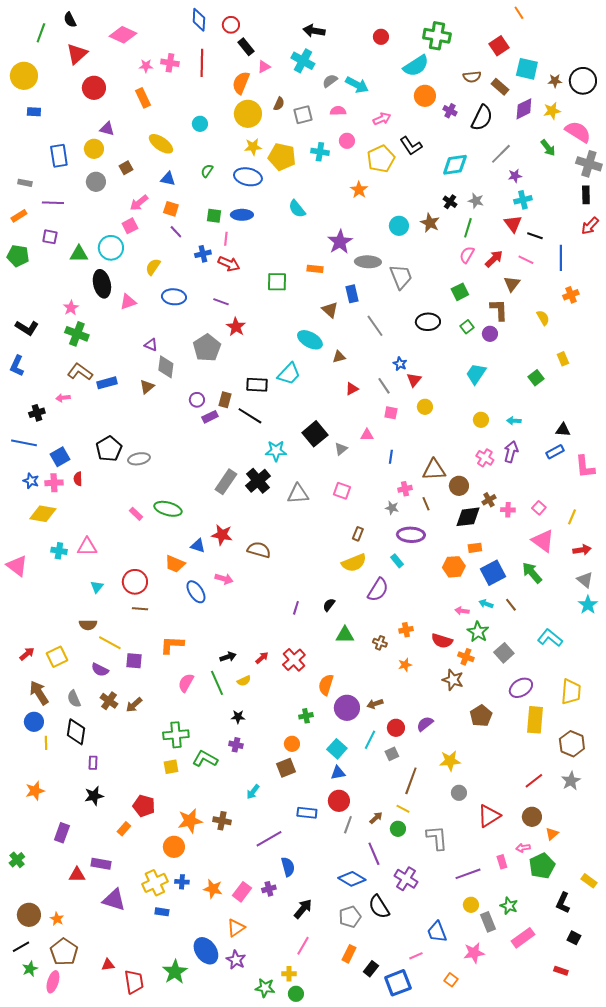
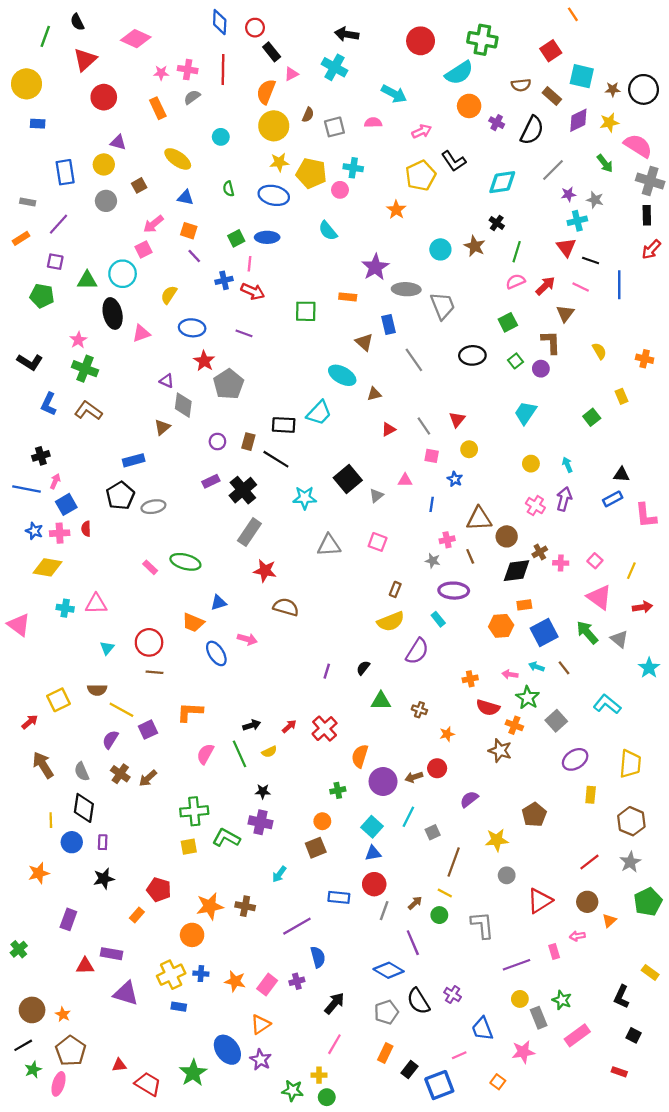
red circle: (381, 37) -> (421, 41), size x1.6
gray semicircle: (330, 81) -> (192, 97), moved
pink circle: (347, 141) -> (340, 190), moved
green semicircle: (207, 171) -> (228, 189), turned -48
gray star: (476, 201) -> (595, 200), moved
purple line: (53, 203) -> (59, 224), turned -50
green square: (214, 216) -> (236, 238), turned -35
pink semicircle: (467, 255) -> (515, 281), turned 36
green pentagon: (18, 256) -> (42, 296), moved
orange cross: (571, 295) -> (645, 359), moved, turned 35
red star: (236, 327) -> (204, 361), moved
blue star: (400, 364) -> (455, 479), moved
blue L-shape: (17, 366) -> (49, 404), moved
blue rectangle: (107, 383) -> (134, 460), moved
pink arrow: (63, 398) -> (55, 481), moved, turned 120
purple rectangle: (210, 417) -> (211, 481), moved
cyan arrow: (514, 421) -> (567, 465), turned 64
black cross: (258, 481) -> (243, 490), moved
red star: (222, 535) -> (265, 571), moved
blue triangle: (198, 546) -> (219, 603), turned -35
gray triangle: (585, 580) -> (619, 639), moved
orange cross: (406, 630) -> (470, 679), moved
yellow square: (57, 657) -> (59, 700), moved
purple square: (134, 661) -> (148, 730), turned -30
purple semicircle: (100, 670) -> (110, 740), turned 96
brown pentagon: (481, 716) -> (534, 815), moved
yellow rectangle: (535, 720) -> (591, 795), size x0.6
blue circle: (34, 722) -> (72, 842), moved
red circle: (396, 728) -> (437, 768), moved
purple cross: (236, 745) -> (261, 822), size x1.5
green pentagon: (542, 866) -> (648, 902), moved
purple cross: (406, 879) -> (453, 995), moved, size x0.7
red trapezoid: (134, 982) -> (148, 1084), turned -50

